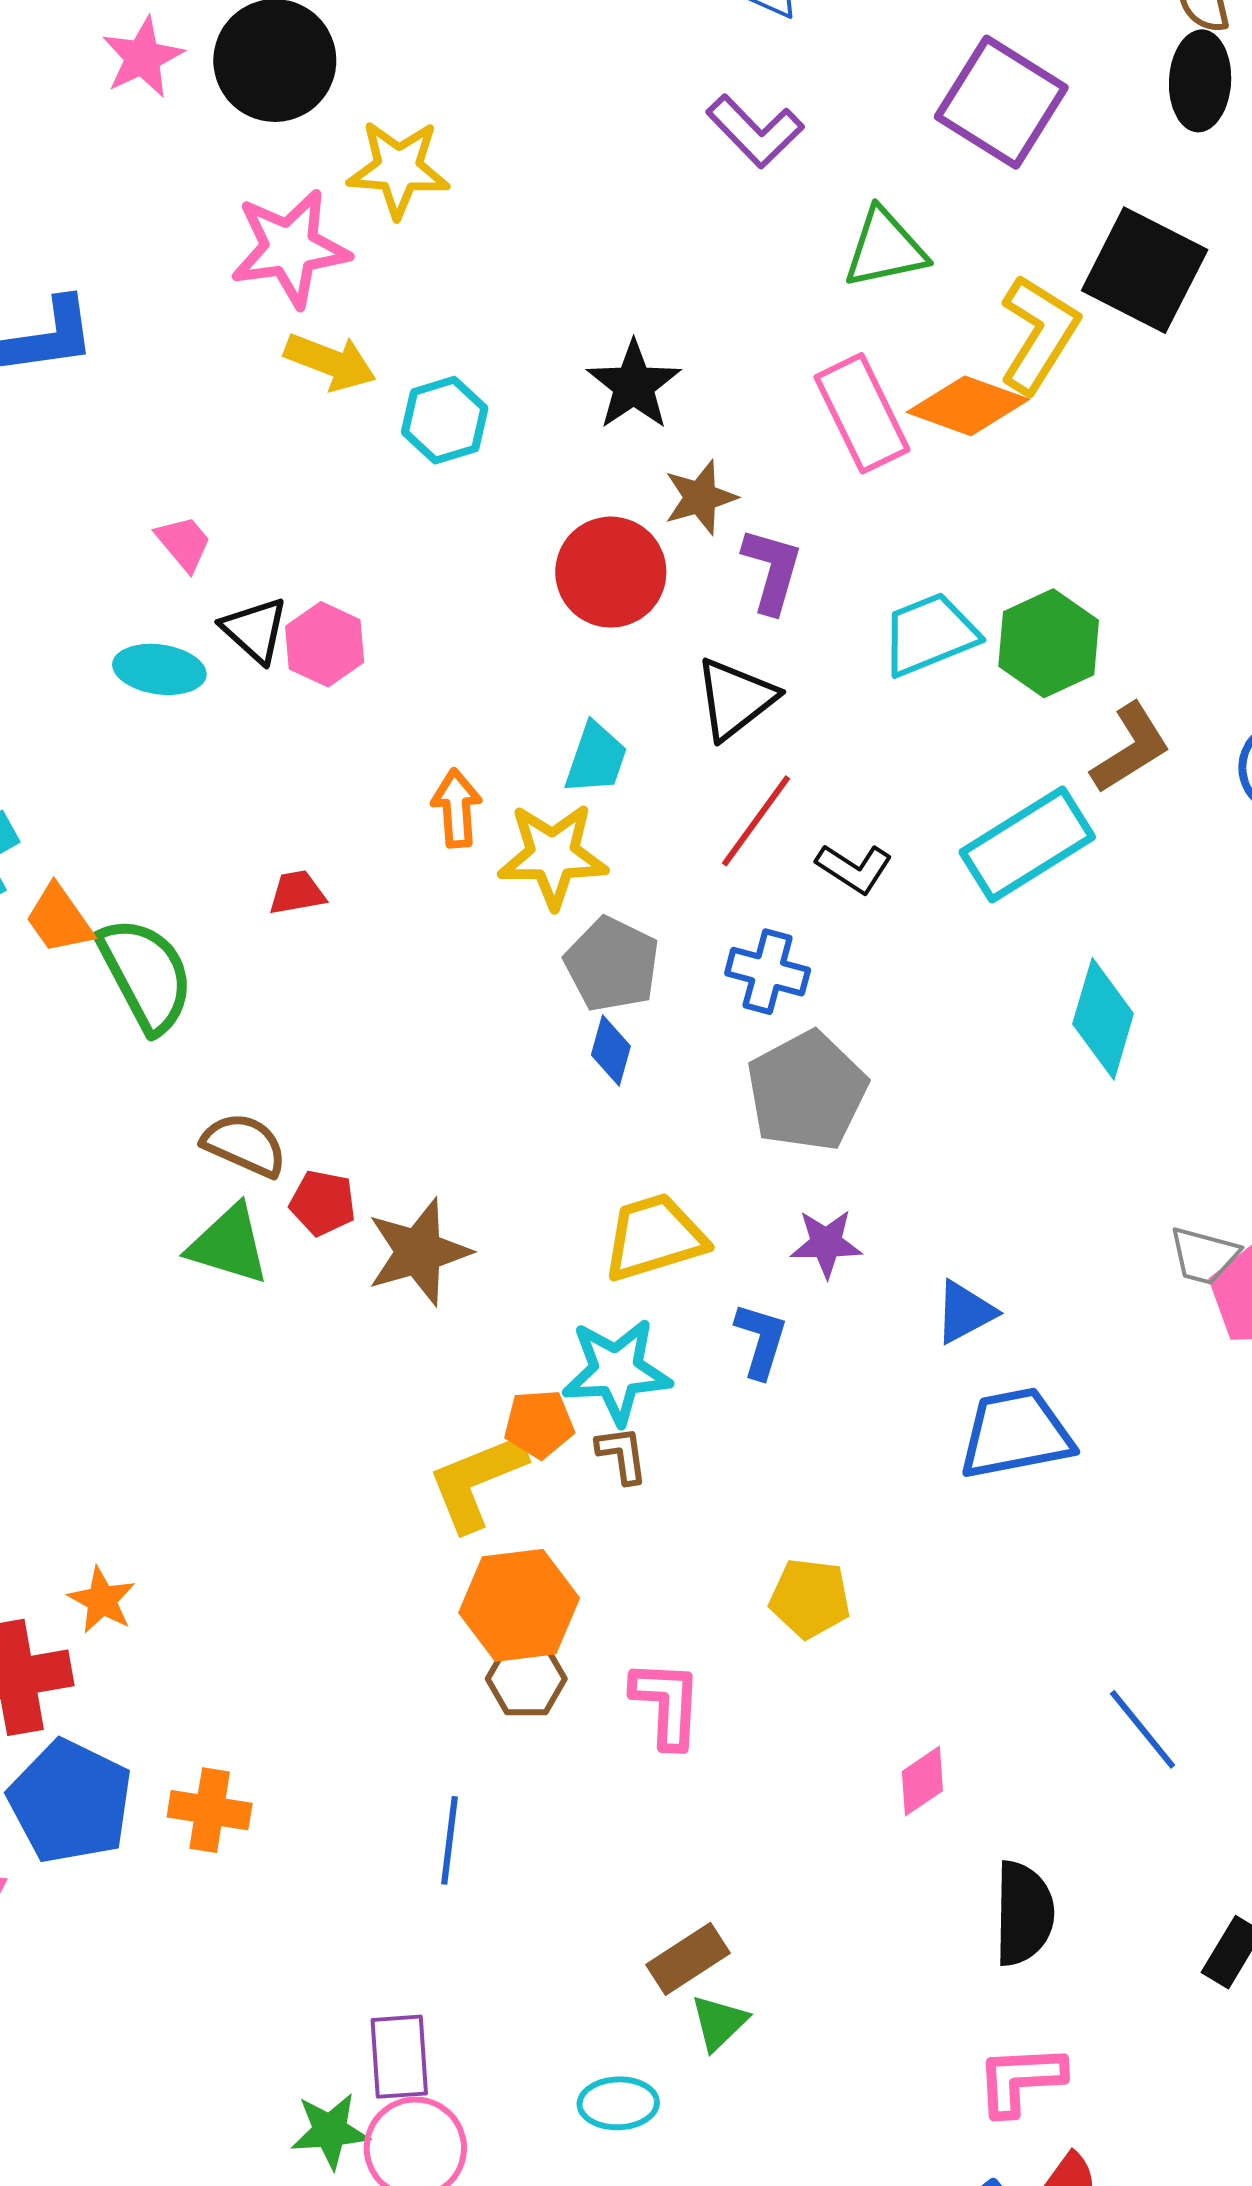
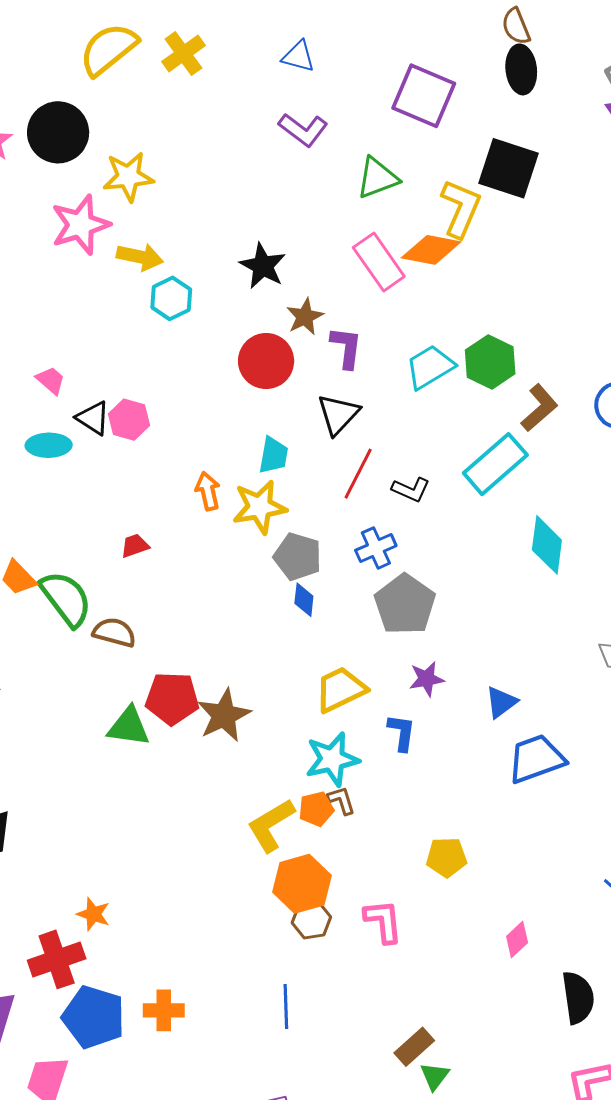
yellow arrow: (330, 362) -> (140, 257), moved
blue cross: (768, 972) -> (376, 548), turned -30
brown semicircle: (244, 1145) -> (114, 632), moved
red pentagon: (323, 1203) -> (172, 698), size x1.6
orange pentagon: (539, 1424) -> (316, 809), moved

